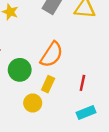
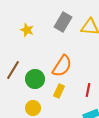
yellow circle: (33, 103) -> (33, 108), moved

